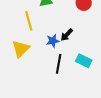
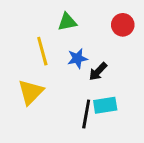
blue star: (53, 41) -> (77, 58), moved
cyan rectangle: (84, 61) -> (105, 105), moved, turned -35

